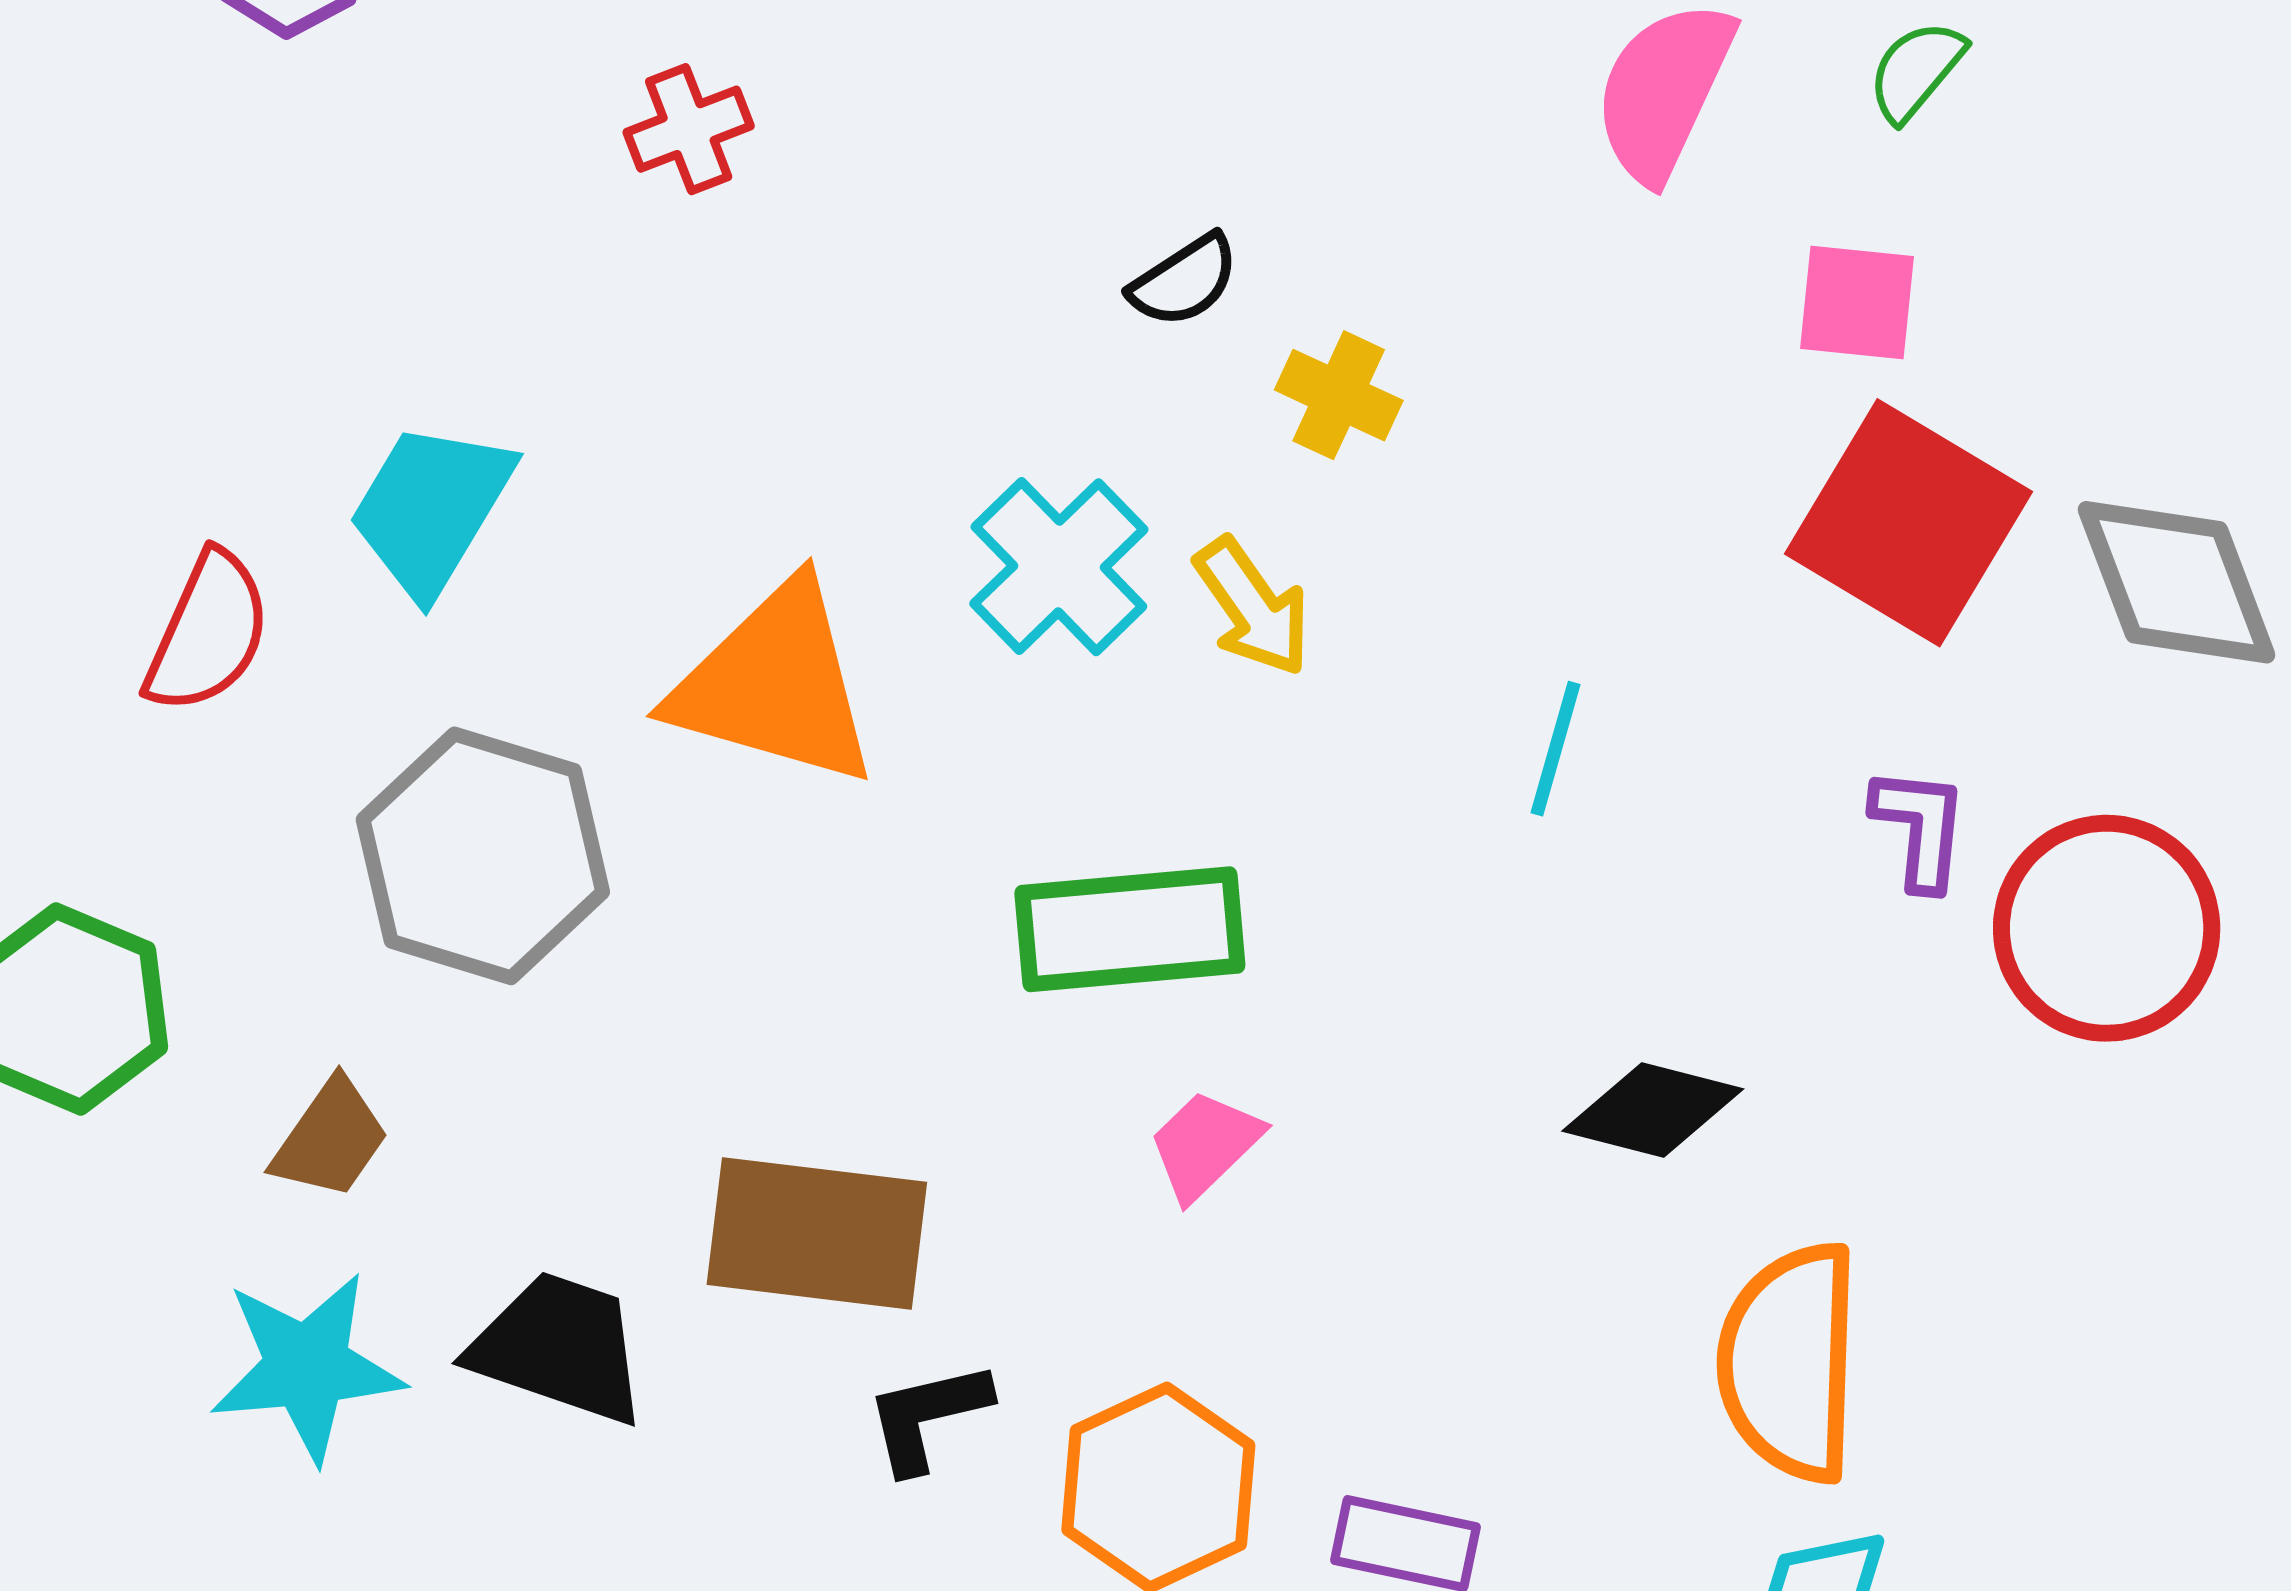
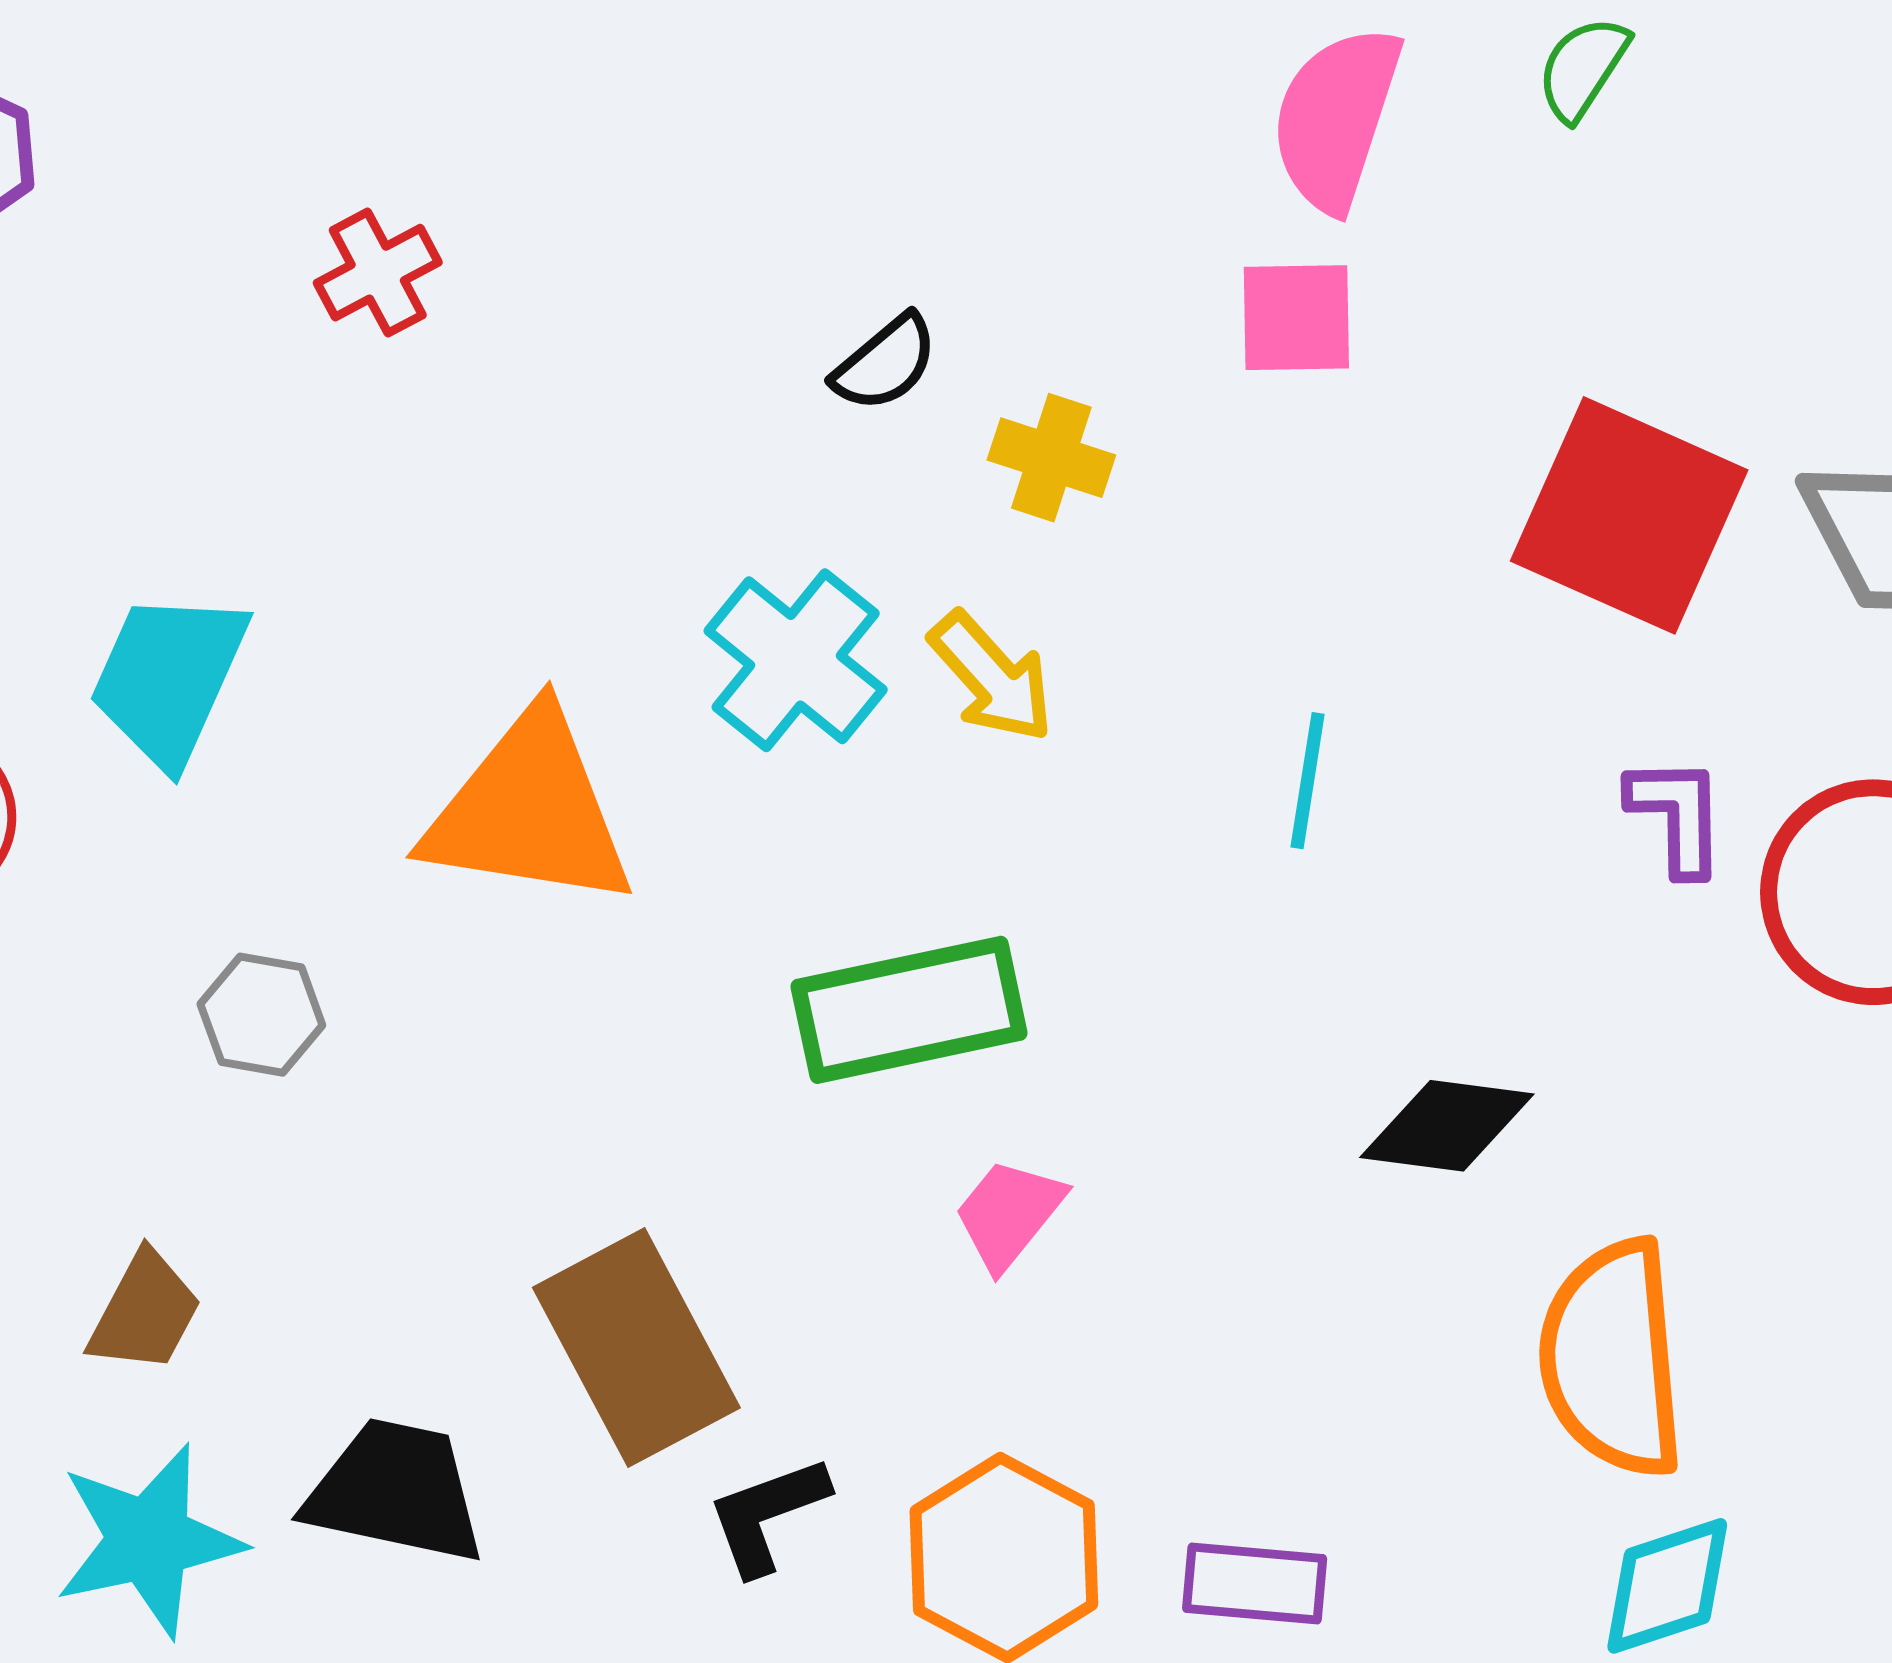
pink square: (1857, 302) -> (1296, 318), moved
gray hexagon: (483, 856) -> (261, 1015), size x0.5
brown rectangle: (817, 1233) -> (636, 1348), turned 62

